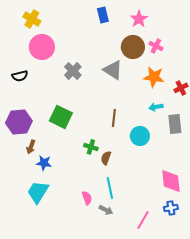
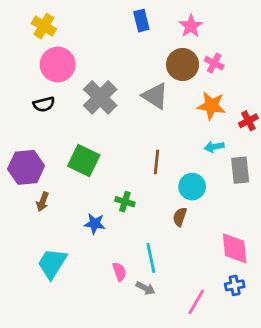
gray cross: (73, 71) -> (100, 97), size x1.4
black semicircle: (20, 76) -> (44, 104), moved
brown semicircle: (106, 158) -> (180, 217), moved
blue star: (44, 163) -> (95, 224), moved

